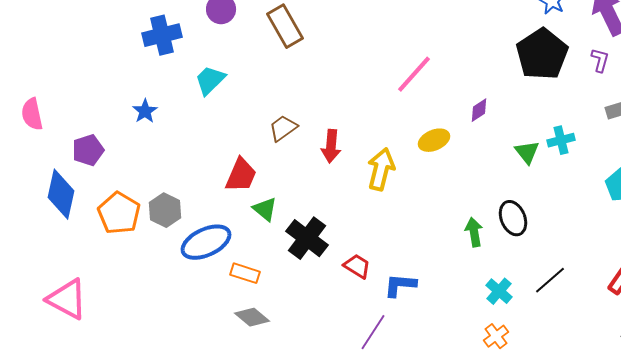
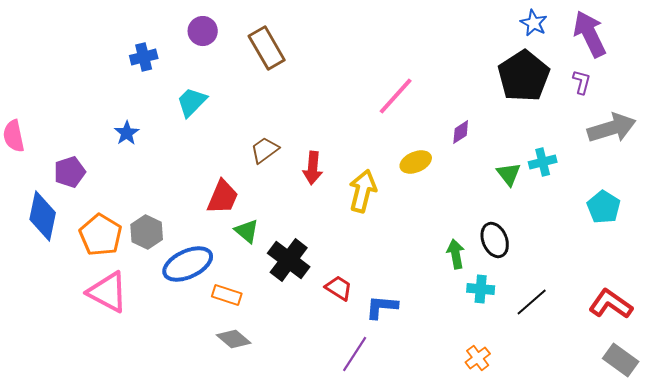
blue cross: (162, 35) -> (144, 57), size x0.7
cyan cross: (499, 291) -> (481, 289), moved, turned -36
pink triangle: (67, 299) -> (108, 292), moved

